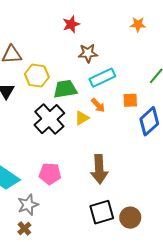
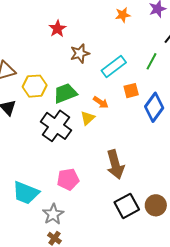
cyan rectangle: (102, 78) -> (114, 66), moved

